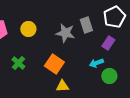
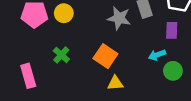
yellow circle: (28, 29) -> (64, 13), moved
purple rectangle: (108, 43) -> (172, 30), turned -32

